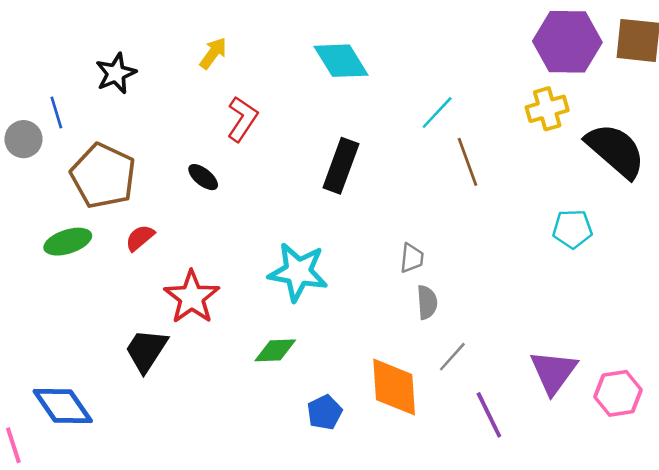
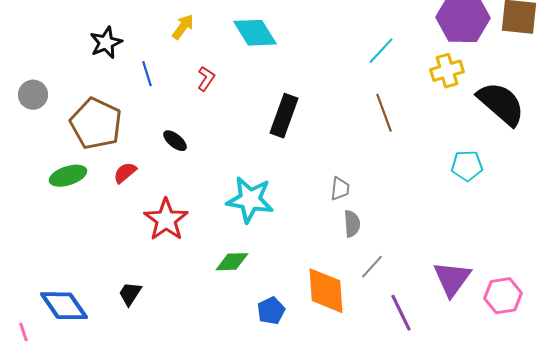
cyan diamond: (341, 61) -> (255, 33), moved
blue line: (56, 113) -> (147, 74), moved
cyan line: (437, 113) -> (381, 51), moved
red L-shape: (242, 119) -> (206, 79), size x0.7
black ellipse: (203, 177) -> (175, 141), moved
black trapezoid: (146, 350) -> (130, 294), moved, size x0.7

